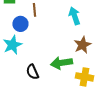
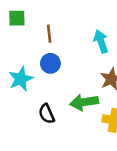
blue circle: (20, 24) -> (50, 63), moved

